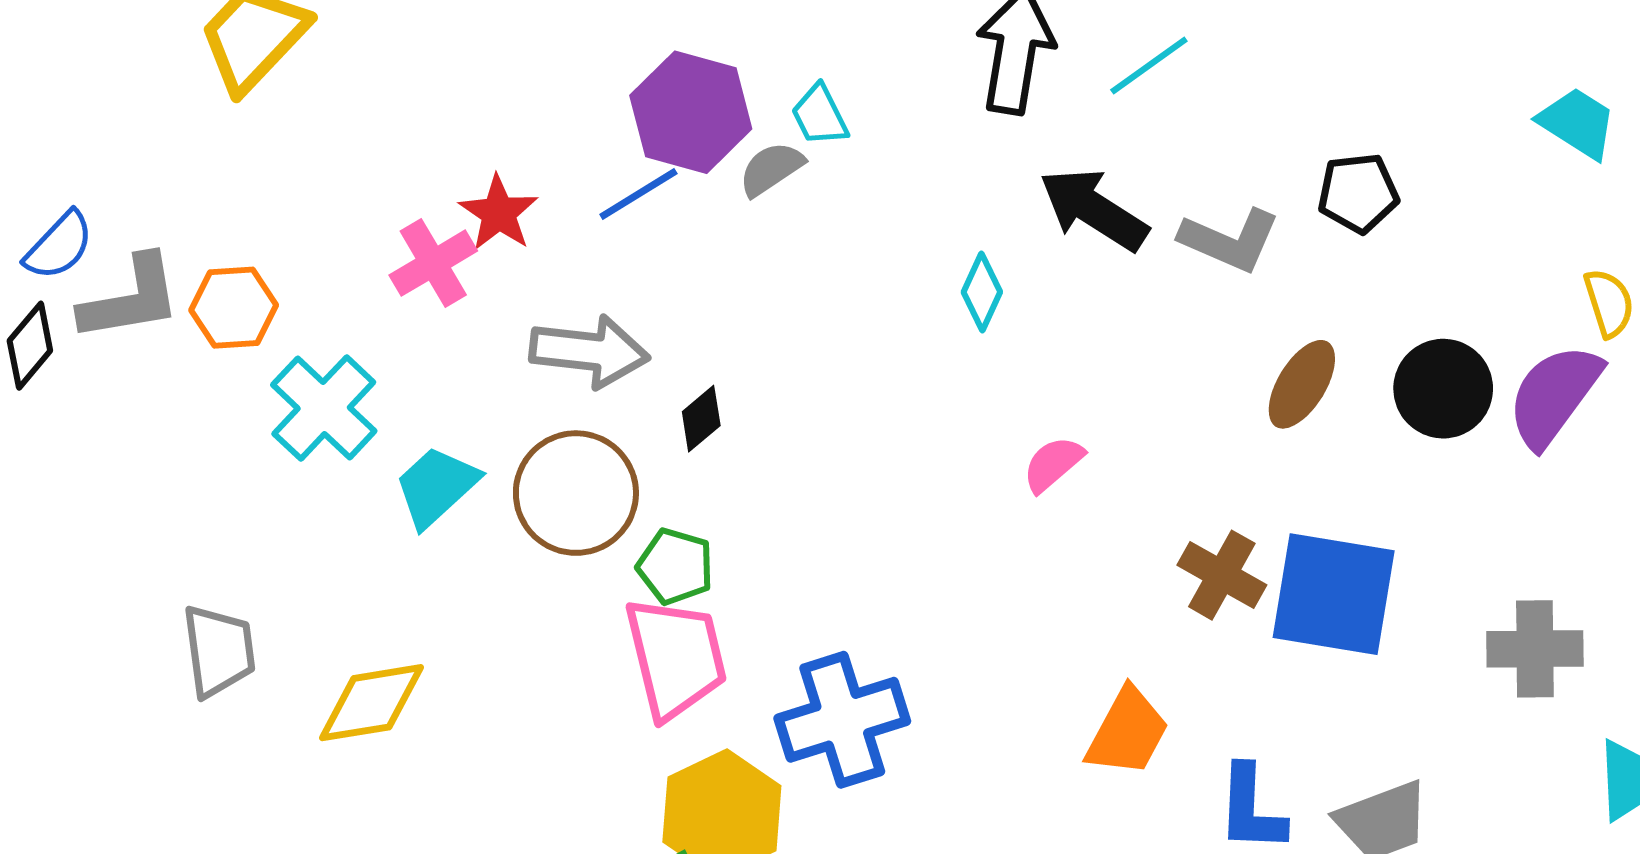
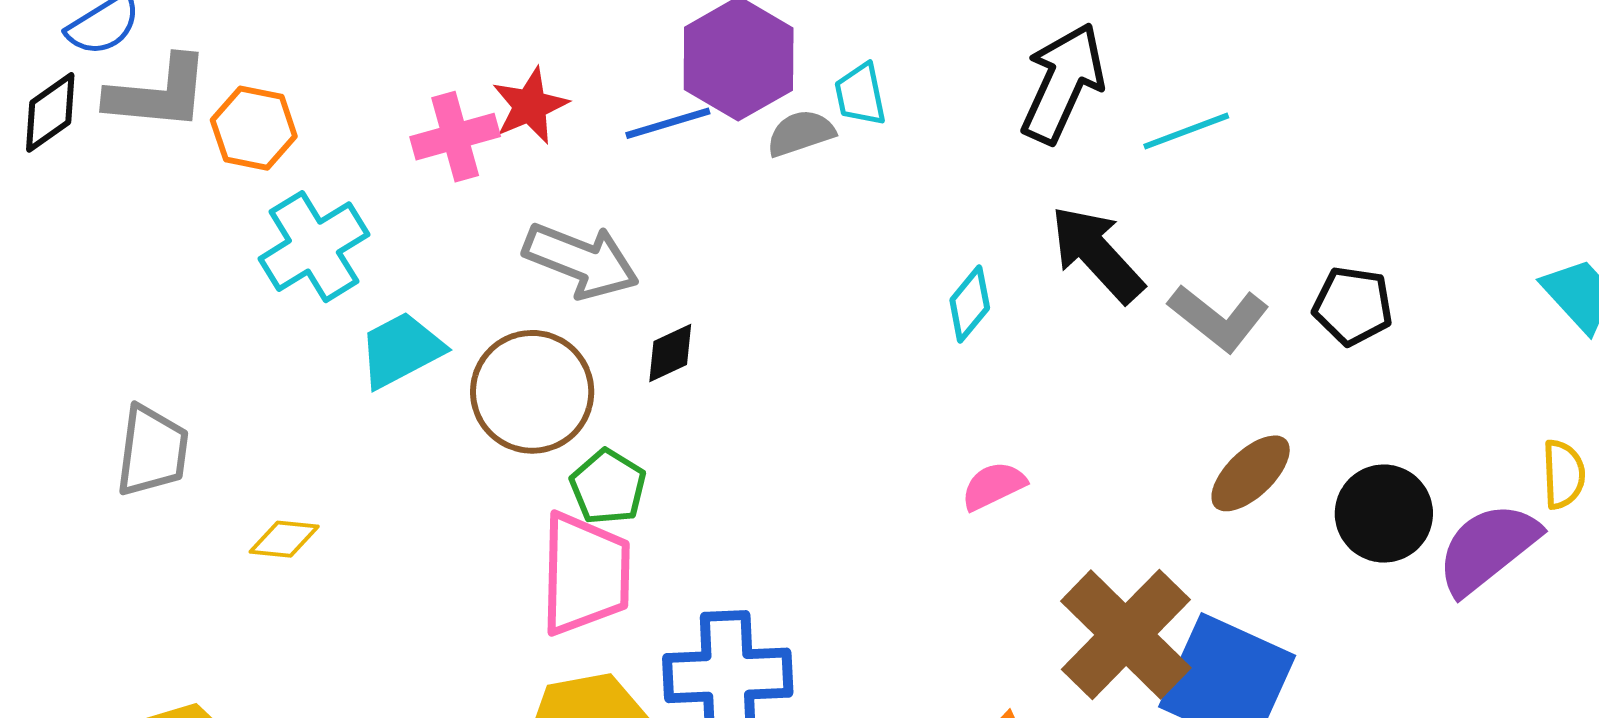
brown cross: (1222, 575) -> (1126, 634), size x1.6
yellow diamond: (371, 703) -> (284, 539), size x0.6

